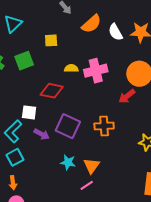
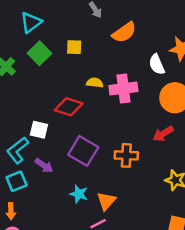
white semicircle: (116, 32) -> (157, 64), moved
green square: (24, 61) -> (40, 53), moved, turned -30
red arrow: (127, 96) -> (163, 134), moved
purple arrow: (42, 134) -> (44, 166), moved

